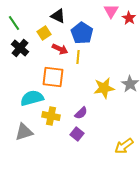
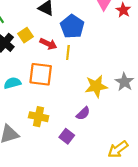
yellow square: (44, 33) -> (25, 35), moved
cyan semicircle: (32, 98) -> (12, 83), moved, size x0.7
purple semicircle: (81, 113) -> (83, 113), moved

